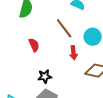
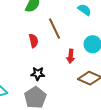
brown line: (64, 28) -> (54, 29), moved

